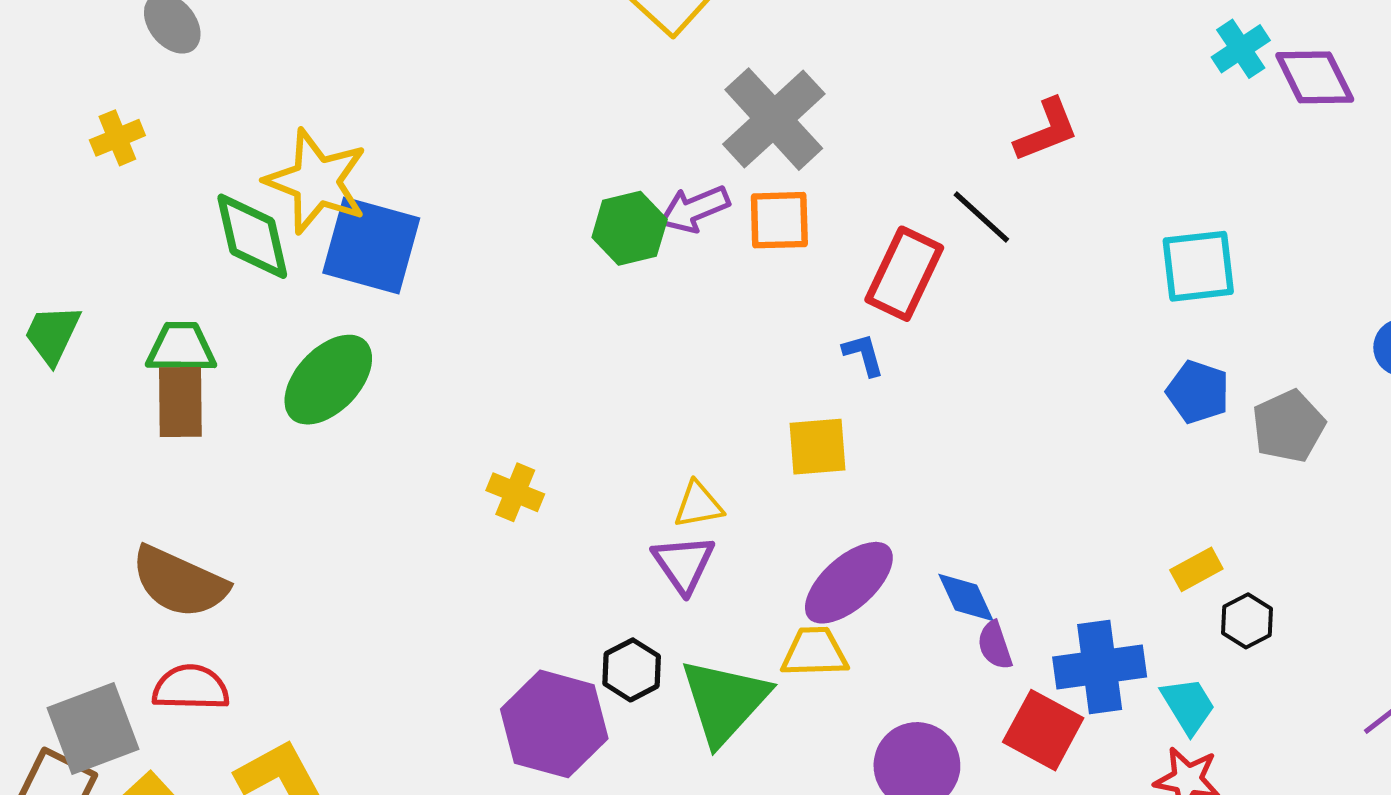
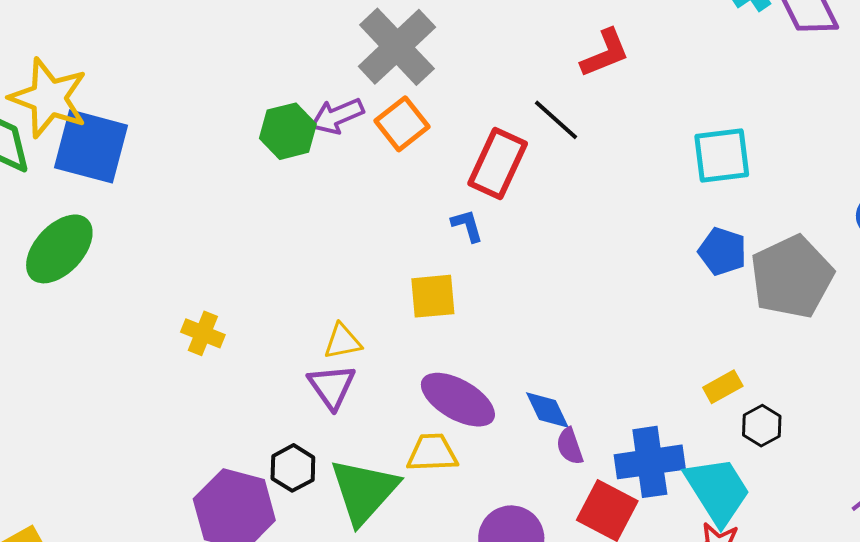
orange square: (779, 220) -> (402, 124), turned -36
gray pentagon: (1288, 426) -> (792, 277), size x1.5
purple ellipse: (849, 583) -> (458, 400), turned 72
cyan trapezoid: (1188, 705) -> (718, 491), size x1.6

